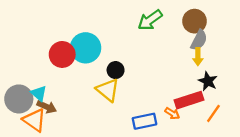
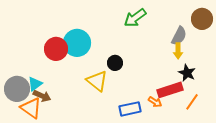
brown circle: (195, 21) -> (202, 19), moved
black circle: (116, 70) -> (115, 63), moved
cyan triangle: (39, 93) -> (35, 84), turned 42

